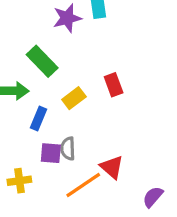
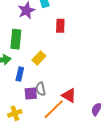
green rectangle: (42, 61) -> (16, 39), turned 60
red rectangle: (114, 85) -> (60, 26), moved, turned 32

